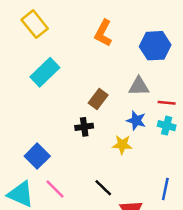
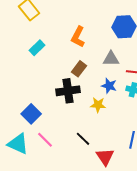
orange L-shape: (103, 33) -> (78, 37), moved
cyan rectangle: (45, 72) -> (37, 48), size x0.7
black cross: (84, 127) -> (68, 91), size x1.6

